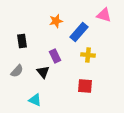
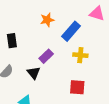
purple rectangle: (55, 56) -> (46, 56), turned 72

